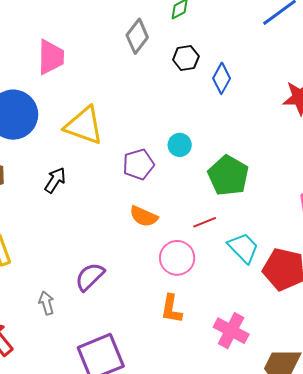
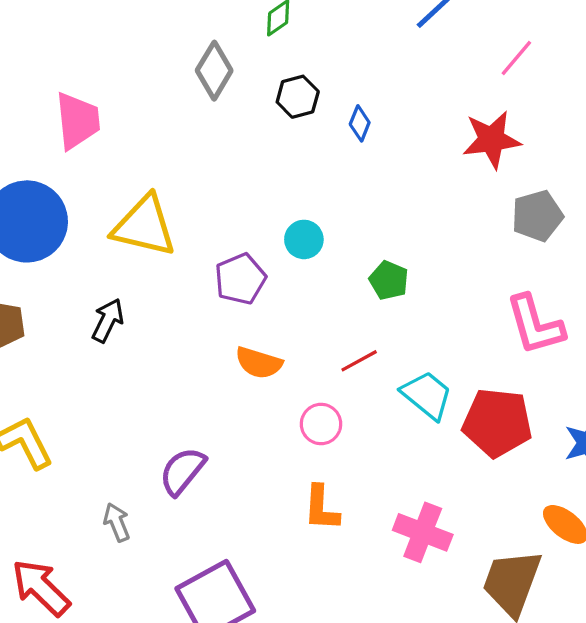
blue diamond: (222, 78) -> (360, 123), size x0.7
green pentagon: (228, 176) -> (389, 280), size x0.6
pink circle: (177, 258) -> (321, 424), size x0.7

